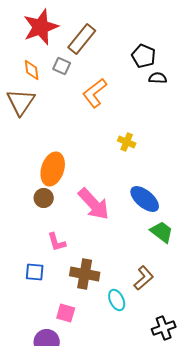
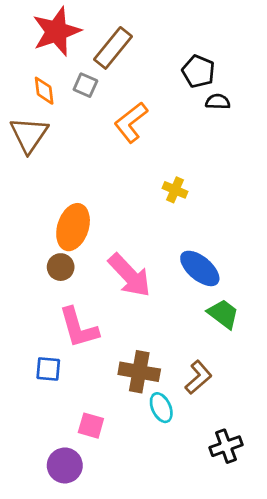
pink L-shape: (57, 242) -> (79, 328), size x1.6
brown cross: (85, 274) -> (139, 372), moved

